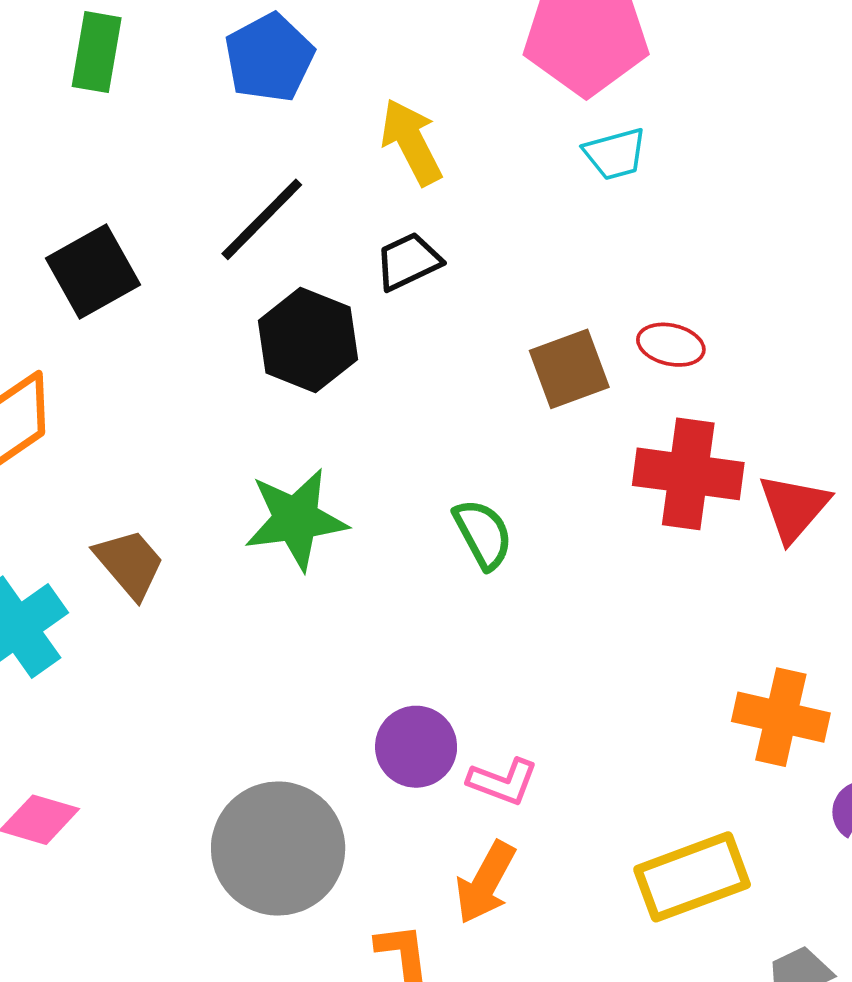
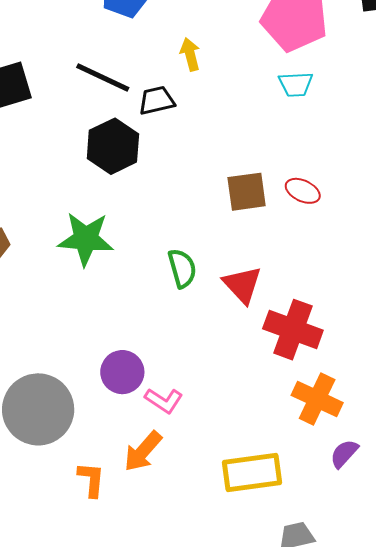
yellow arrow: (411, 142) -> (190, 54), size x0.7
black line: (262, 219) -> (103, 78), turned 58
black trapezoid: (408, 261) -> (157, 101), moved
red cross: (688, 474) -> (293, 330), moved
red triangle: (794, 508) -> (242, 285), moved, turned -36

